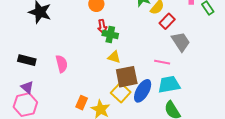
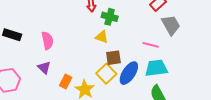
green cross: (110, 34) -> (110, 17), moved
brown square: (127, 77) -> (113, 58), size x0.7
purple triangle: (27, 87) -> (44, 68), moved

